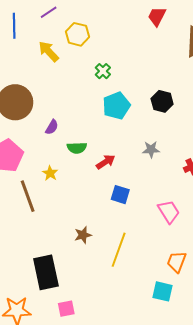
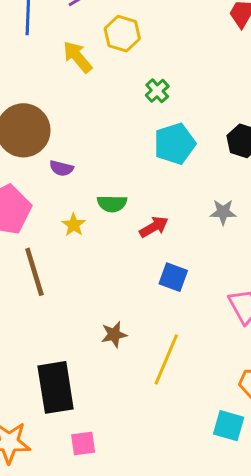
purple semicircle: (52, 127) -> (61, 168), moved, turned 70
yellow star: (50, 173) -> (74, 225), moved

